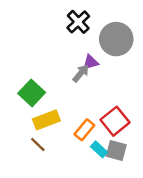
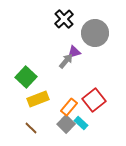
brown line: (38, 144) -> (31, 128), moved
gray square: (116, 151) -> (66, 124), moved, turned 30

